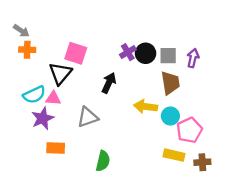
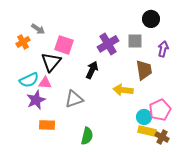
gray arrow: (21, 31) -> (38, 29), moved
orange cross: (27, 50) -> (23, 42), turned -32
purple cross: (128, 52) -> (108, 44), size x1.5
black circle: (146, 53) -> (151, 19), moved
gray square: (168, 56) -> (135, 41), moved
cyan circle: (170, 116) -> (144, 117), moved
brown cross: (202, 162) -> (162, 137), moved, turned 32

